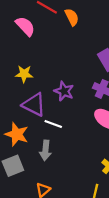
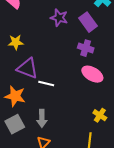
purple star: (64, 91) -> (59, 18), moved
gray arrow: (45, 150) -> (42, 118), moved

